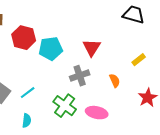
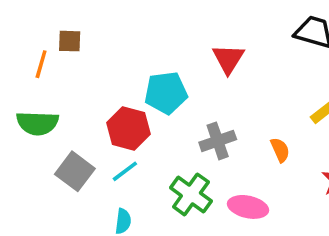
red hexagon: (24, 38) -> (128, 128), moved
red triangle: (92, 48) -> (228, 59), moved

